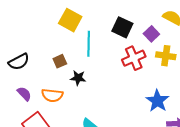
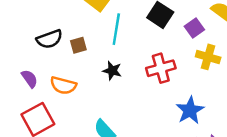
red cross: (134, 58) -> (161, 68), moved
black semicircle: (19, 62) -> (49, 39), moved
black star: (78, 78) -> (112, 71), moved

